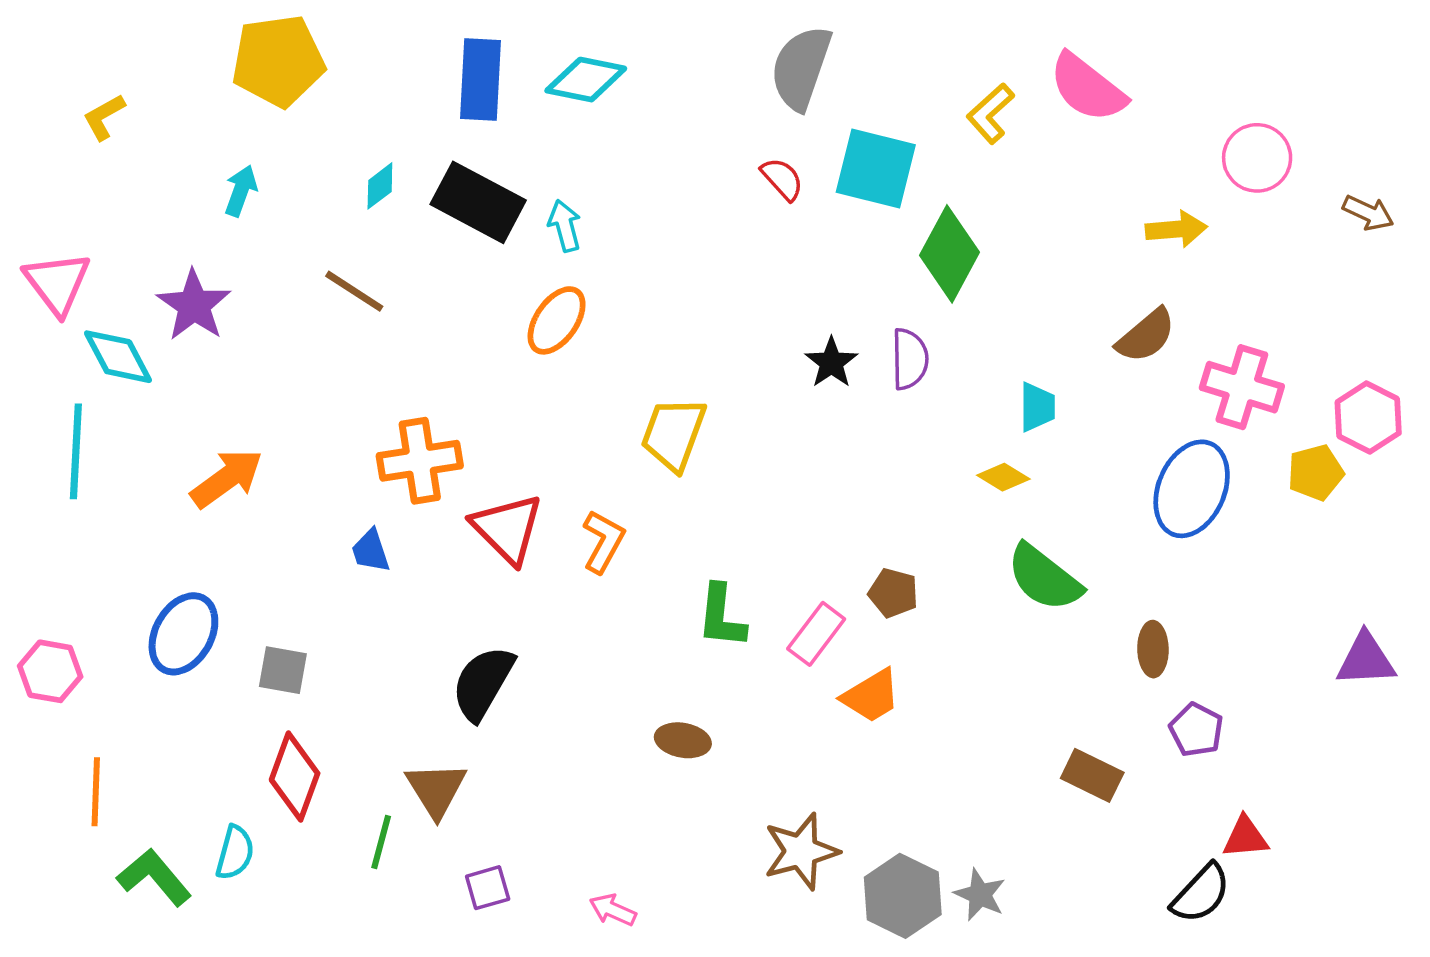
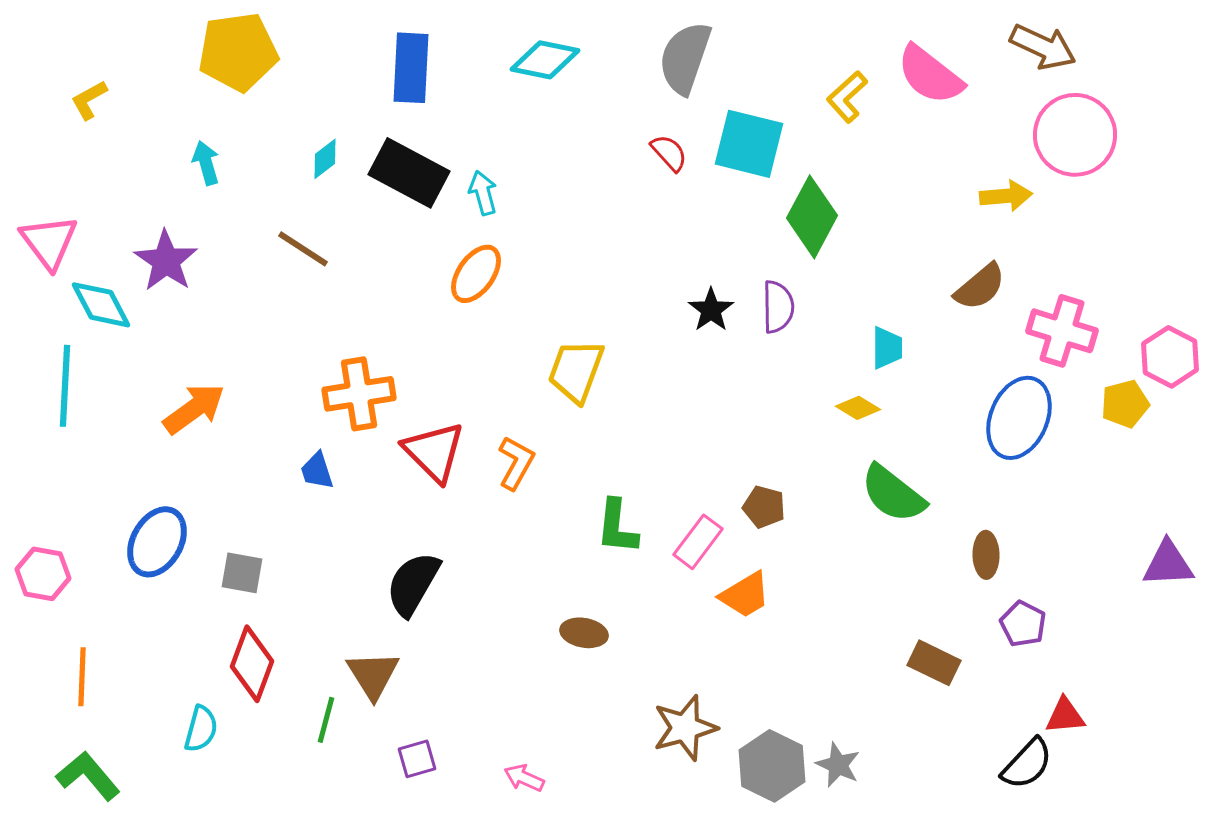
cyan diamond: (586, 80) -> (545, 60), moved
pink circle: (1257, 158) -> (1075, 135), size x1.4
cyan arrow: (241, 191) -> (206, 163), turned -36
brown arrow: (1368, 213) -> (1043, 47), moved, size x1.5
green L-shape: (154, 877) -> (88, 776), moved

